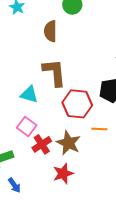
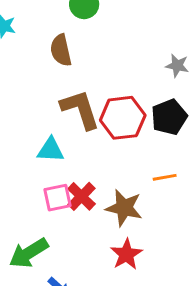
red hexagon: (77, 104) -> (123, 118), moved
pink square: (27, 127) -> (58, 198), turned -36
red cross: (42, 144) -> (81, 196), moved

